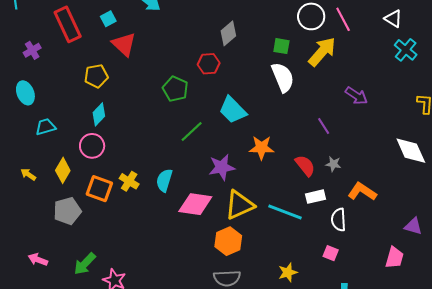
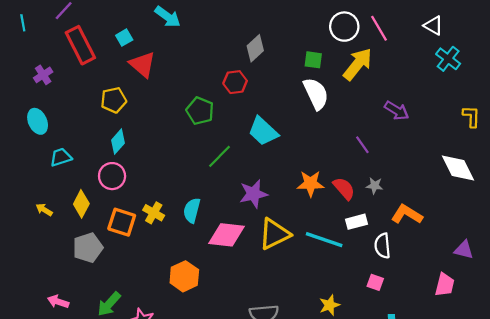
orange star: (262, 148) -> (311, 184), moved
orange hexagon: (228, 241) -> (184, 276), moved

